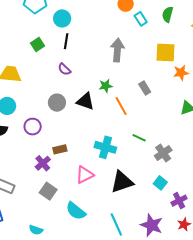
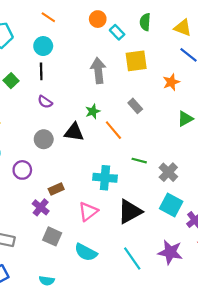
cyan circle: (62, 18) -> (43, 46), moved
yellow square: (166, 52) -> (136, 61), moved
cyan square: (160, 183) -> (171, 205), size x1.5

